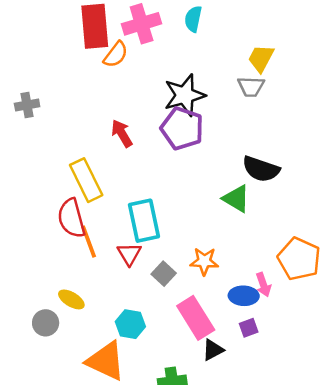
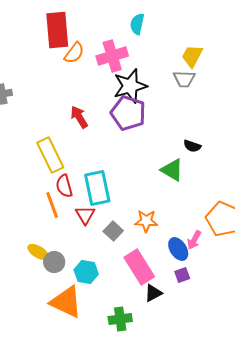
pink cross: (142, 24) -> (112, 56), moved
black semicircle: (261, 169) -> (192, 146), size x0.6
red semicircle: (71, 218) -> (64, 186), moved, size x0.7
pink arrow: (263, 285) -> (194, 240), turned 48
blue ellipse: (244, 296) -> (178, 249), turned 55
gray circle: (46, 323) -> (54, 262), moved

